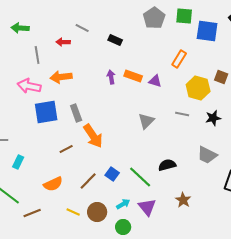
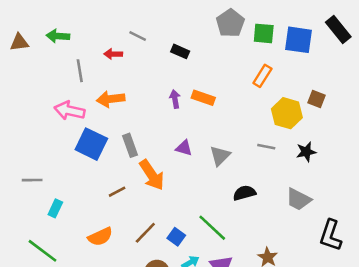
green square: (184, 16) -> (264, 33), moved
purple triangle: (155, 81) -> (184, 148), moved
blue square: (46, 112) -> (91, 144), turned 35
black semicircle: (167, 165) -> (244, 193), moved
blue square: (112, 174) -> (176, 237), moved

